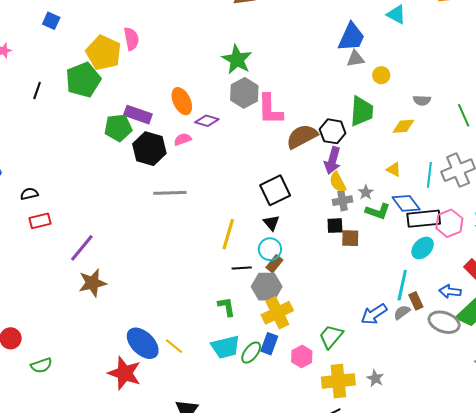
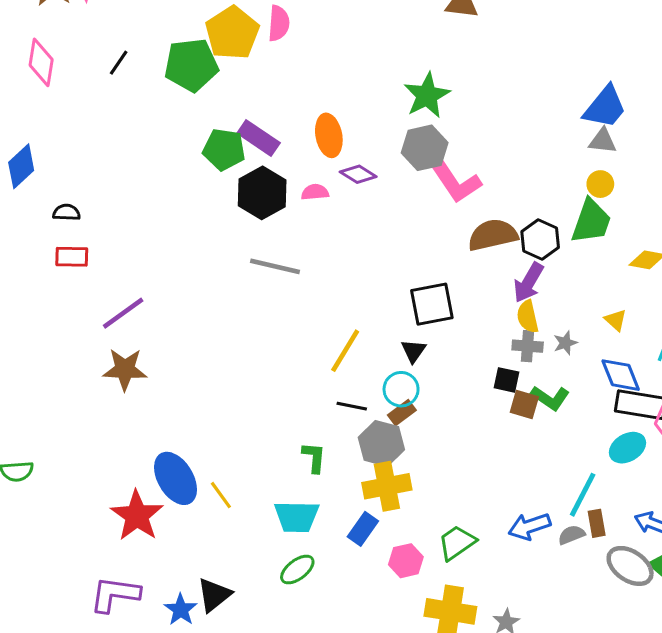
yellow circle: (381, 75) -> (600, 184), moved
pink L-shape: (270, 109) -> (456, 182), turned -48
green L-shape: (378, 211) -> (550, 398), moved
green ellipse: (251, 353) -> (297, 570), moved

